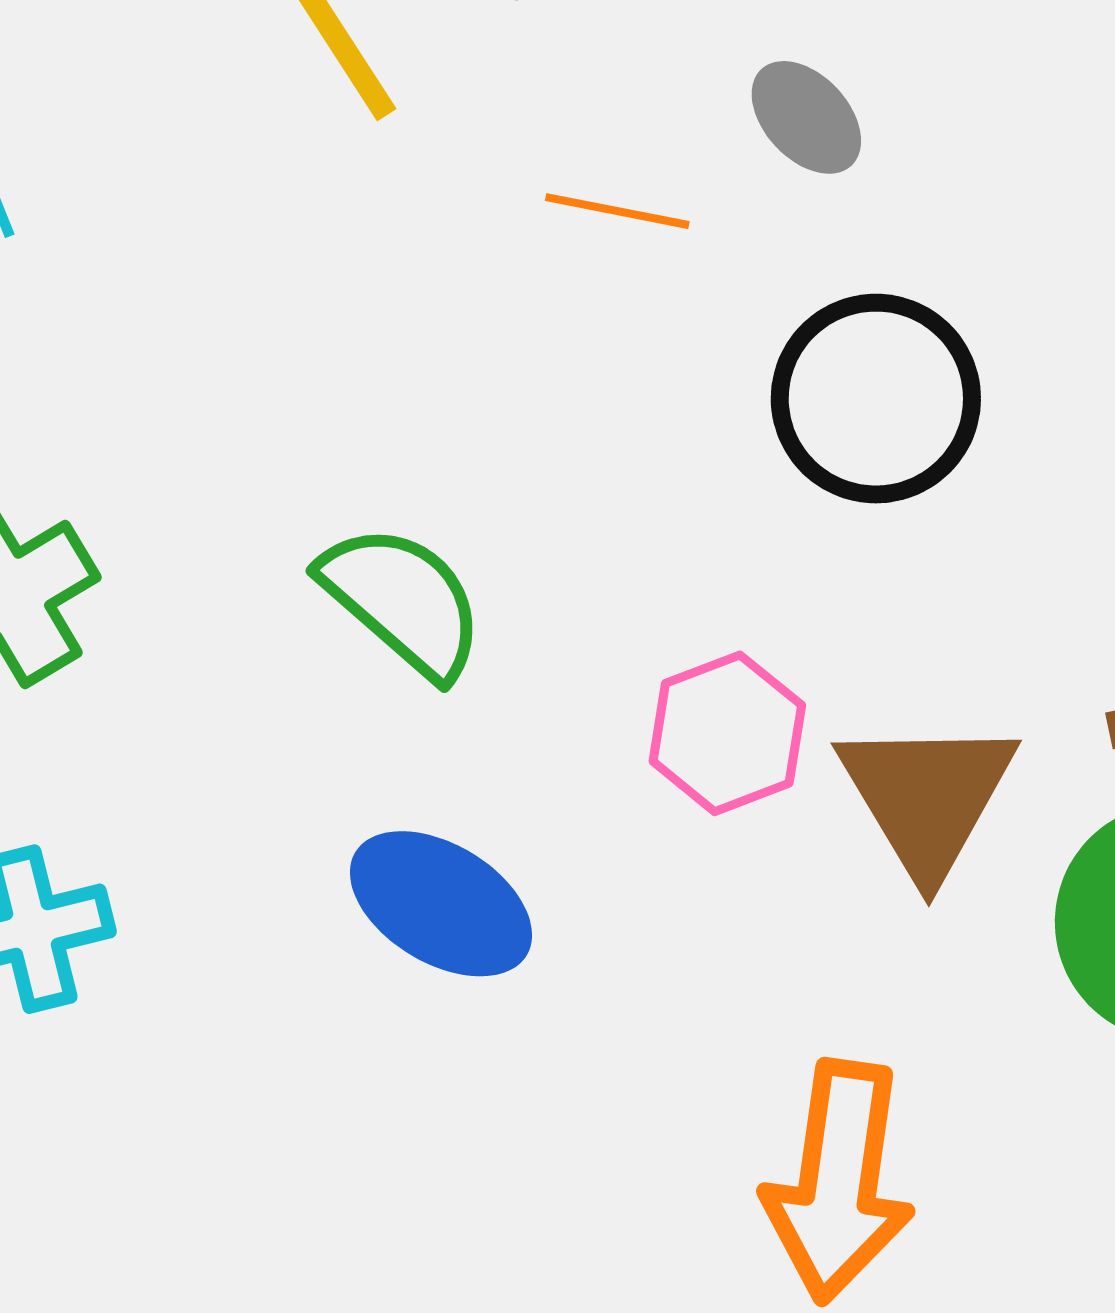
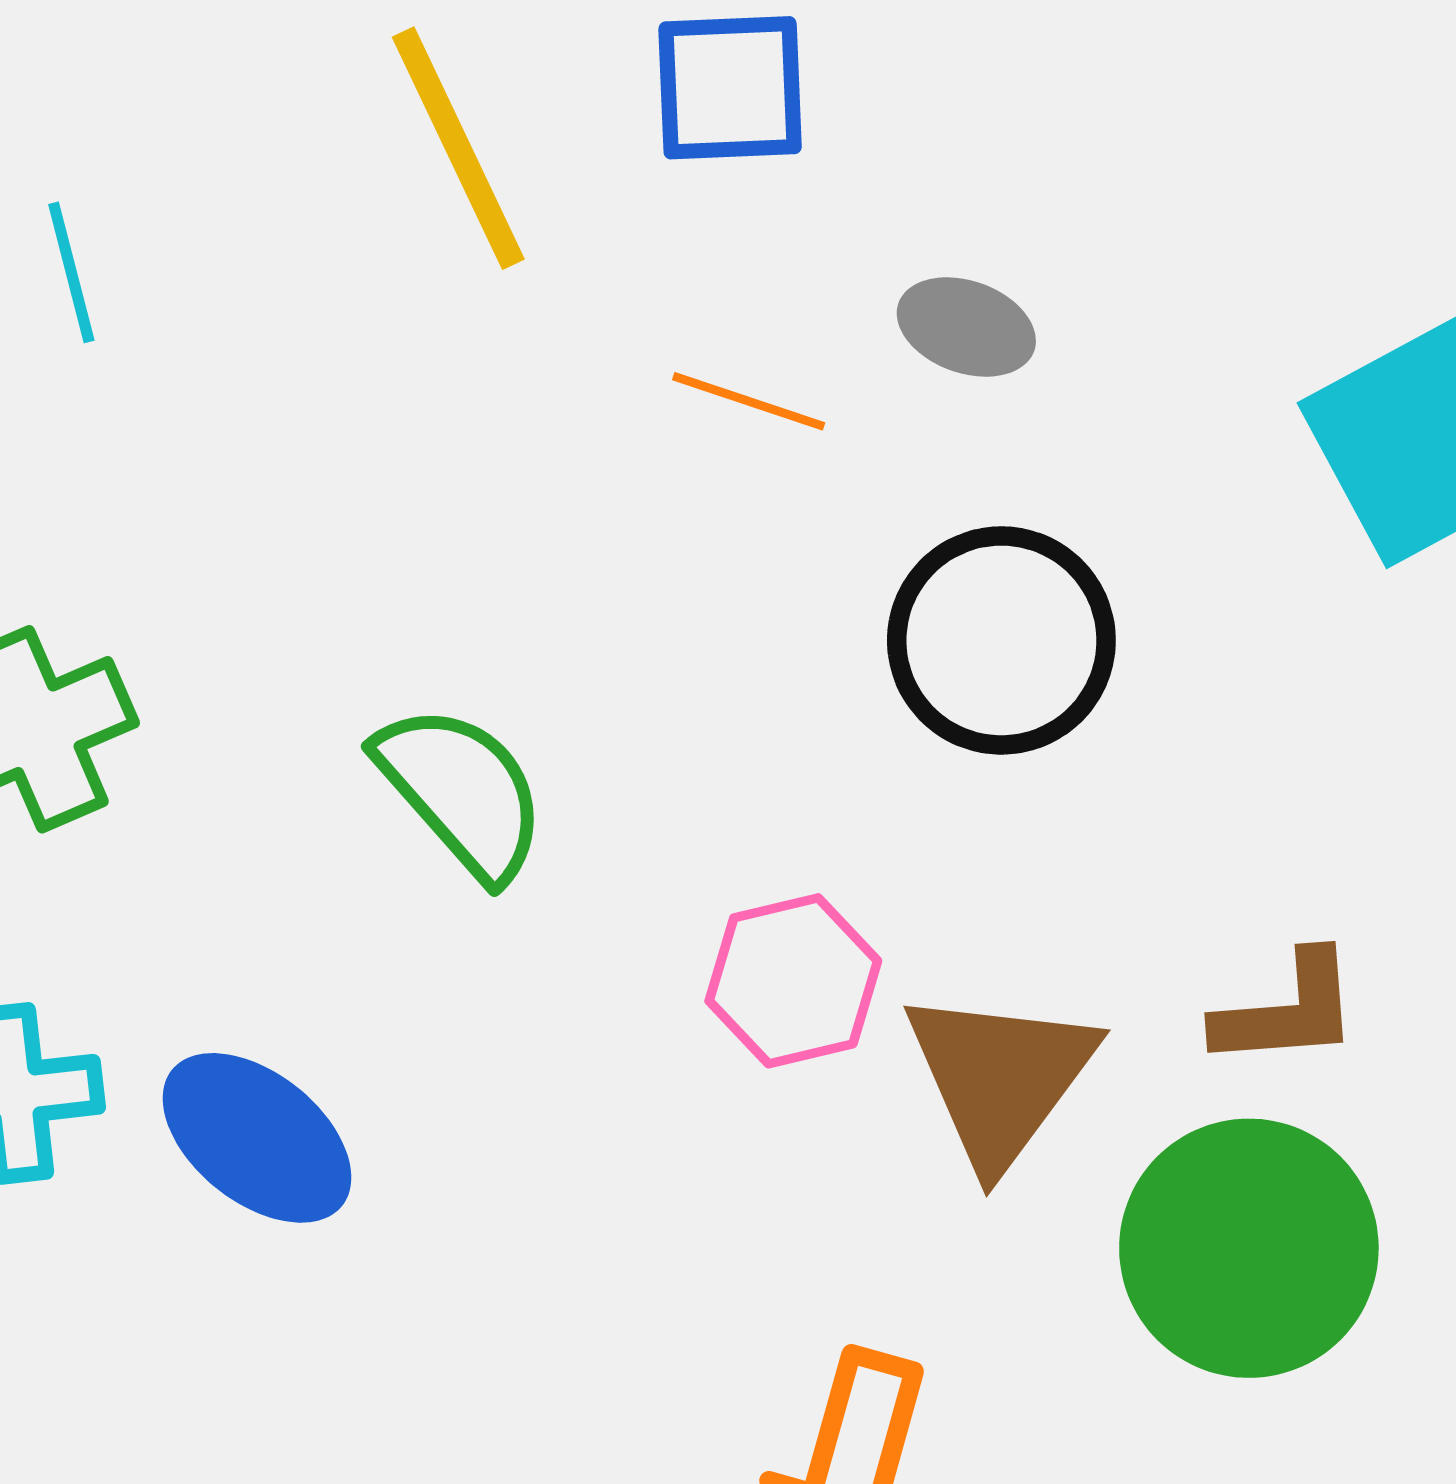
gray ellipse: (806, 117) -> (966, 327), turned -35
blue ellipse: (441, 904) -> (257, 1138), moved

